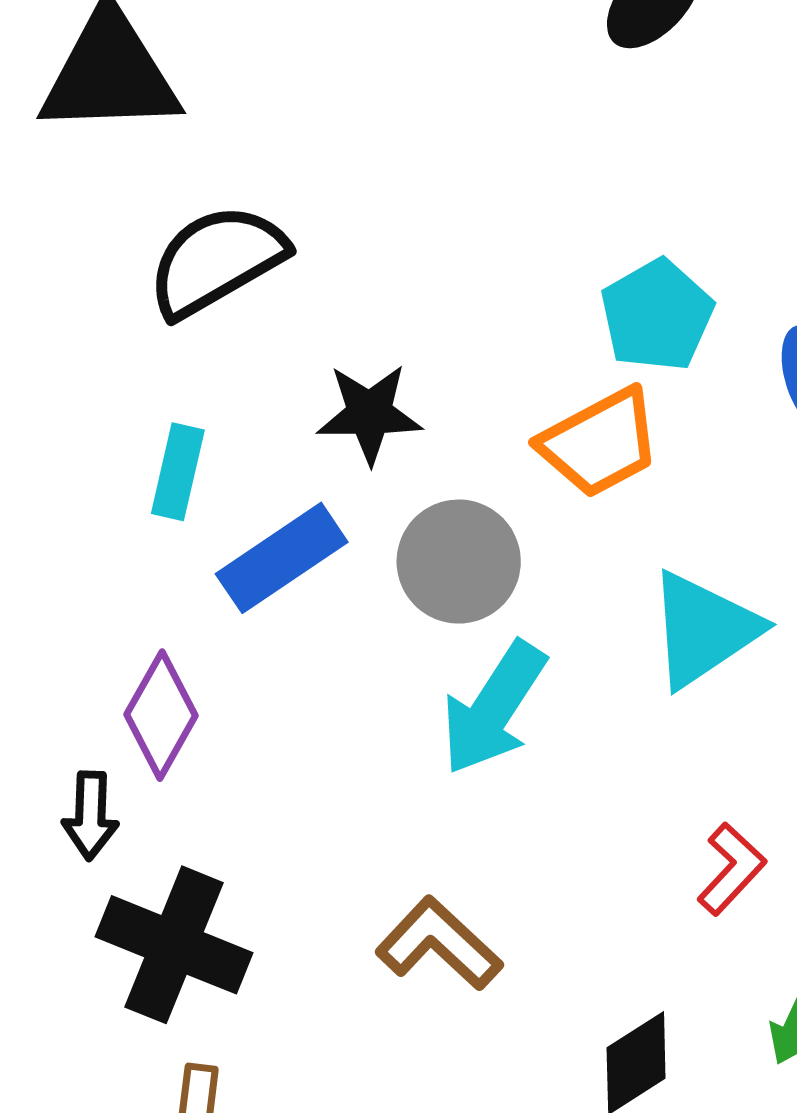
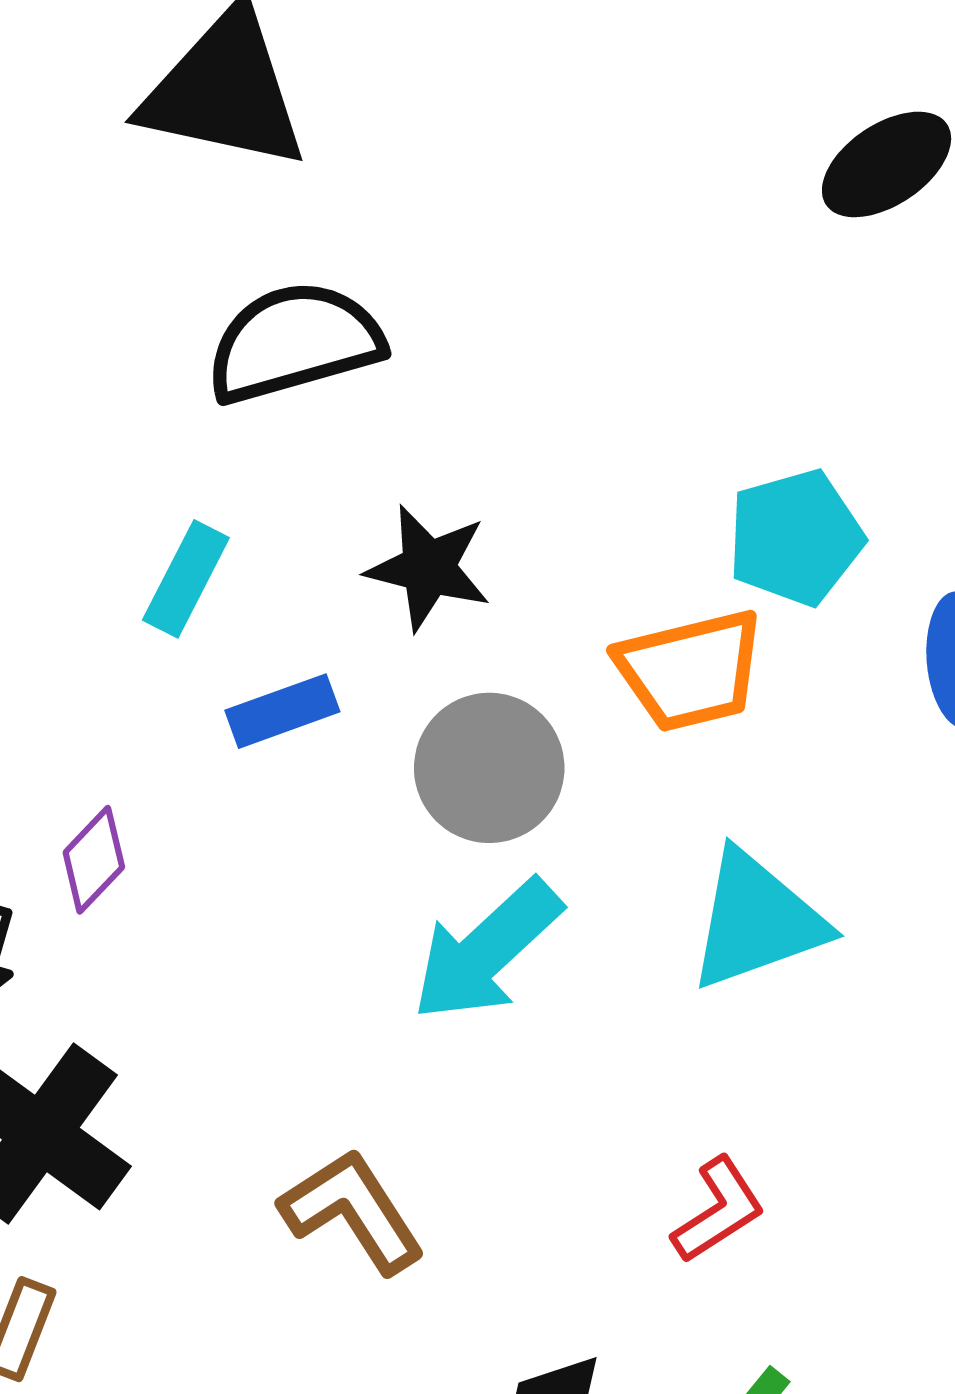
blue rectangle: (282, 558) -> (282, 711), size x0.7
purple diamond: (161, 715) -> (94, 860), size x0.7

